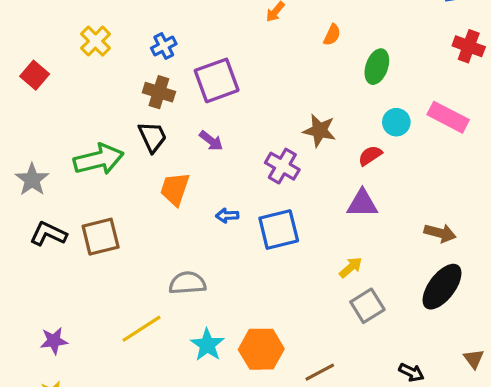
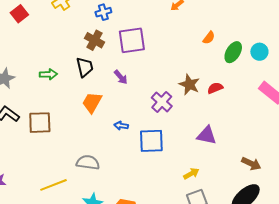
orange semicircle: (332, 35) -> (209, 38), moved
cyan circle: (396, 122) -> (259, 52), moved
red semicircle: (370, 156) -> (215, 88), moved
green arrow: (99, 159) -> (48, 74), size x0.6

